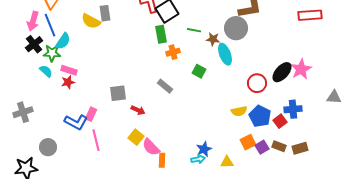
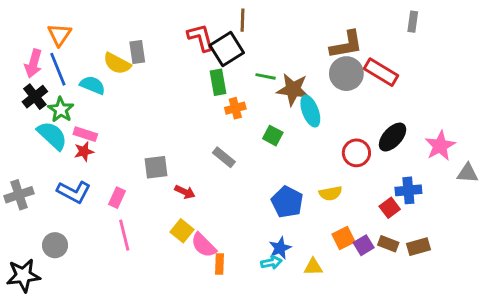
red rectangle: (310, 15) -> (381, 72), moved, turned 35
gray circle: (236, 28) -> (346, 74), moved
brown star: (213, 39) -> (293, 89), size x1.6
cyan semicircle: (63, 41) -> (93, 85), moved, turned -102
green star: (52, 53) -> (61, 110), turned 30
pink star: (301, 69) -> (440, 146), moved
cyan semicircle: (46, 71) -> (52, 136), size x1.6
blue pentagon: (260, 116) -> (287, 202), moved
blue L-shape: (76, 122) -> (74, 192), moved

